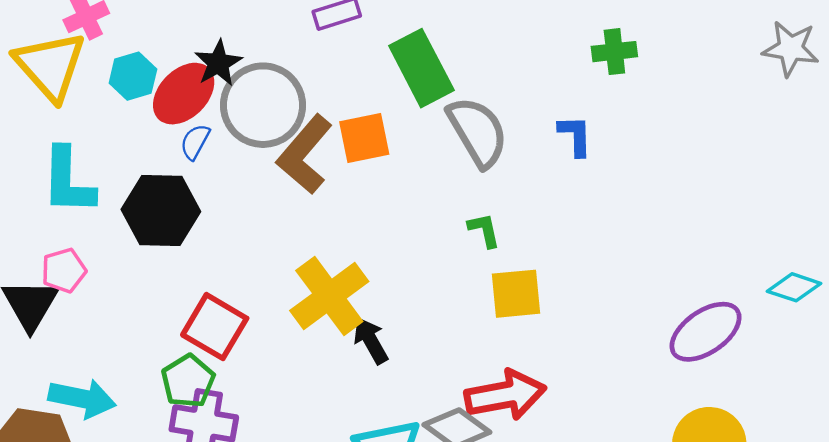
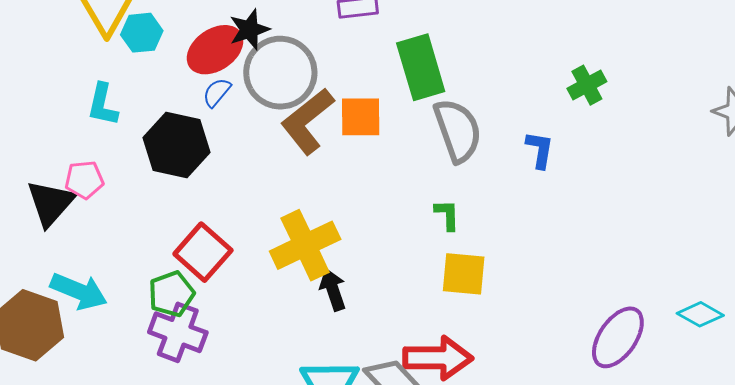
green cross: (614, 52) -> (587, 85), turned -33
cyan hexagon: (133, 76) -> (142, 33), moved
cyan L-shape: (68, 181) -> (103, 105), size x0.7
purple ellipse: (706, 332) -> (618, 337), turned -32

